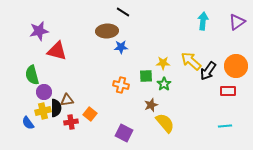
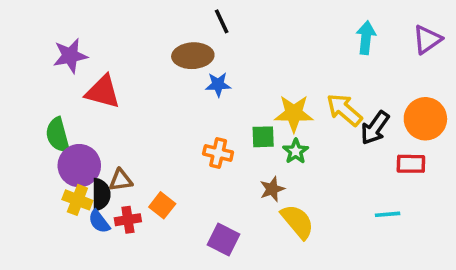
black line: (123, 12) -> (222, 21), turned 32
yellow star: (163, 63) -> (294, 113), size x1.5
purple circle: (44, 92) -> (79, 166), size x1.5
yellow cross: (43, 111) -> (77, 200), turned 35
blue semicircle: (28, 123) -> (99, 222), moved
cyan line: (225, 126) -> (388, 214), moved

